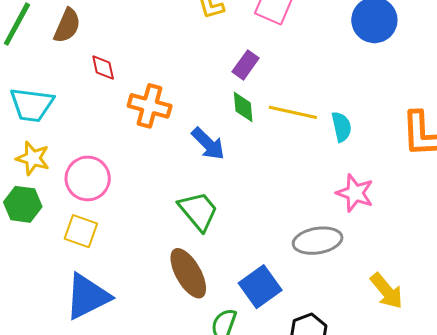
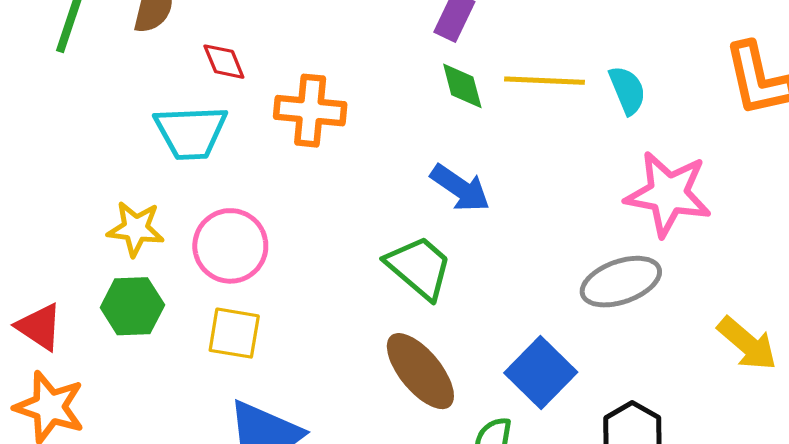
cyan trapezoid: (32, 105) -> (191, 132), moved
blue arrow: (208, 144) -> (460, 188), moved
pink star: (355, 193) -> (668, 194), size x1.4

